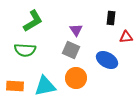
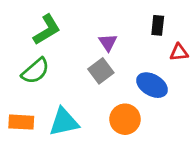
green semicircle: (25, 50) -> (35, 71), turned -45
gray square: (71, 50) -> (101, 71), turned 30
orange circle: (76, 78) -> (125, 119), moved

